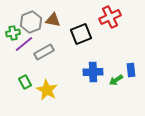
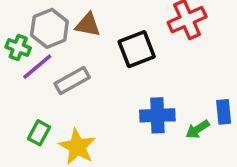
green cross: (13, 33) -> (18, 47), turned 32
green rectangle: (25, 82) -> (39, 133), turned 56

